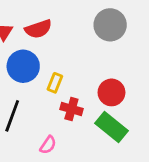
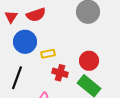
yellow rectangle: (55, 83) -> (48, 54), turned 56

